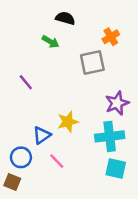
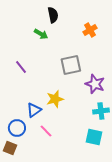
black semicircle: (65, 18) -> (53, 15), turned 63
gray square: (92, 63) -> (71, 65), moved
purple star: (117, 103) -> (95, 84), turned -30
cyan cross: (110, 136) -> (101, 111), moved, size x0.7

